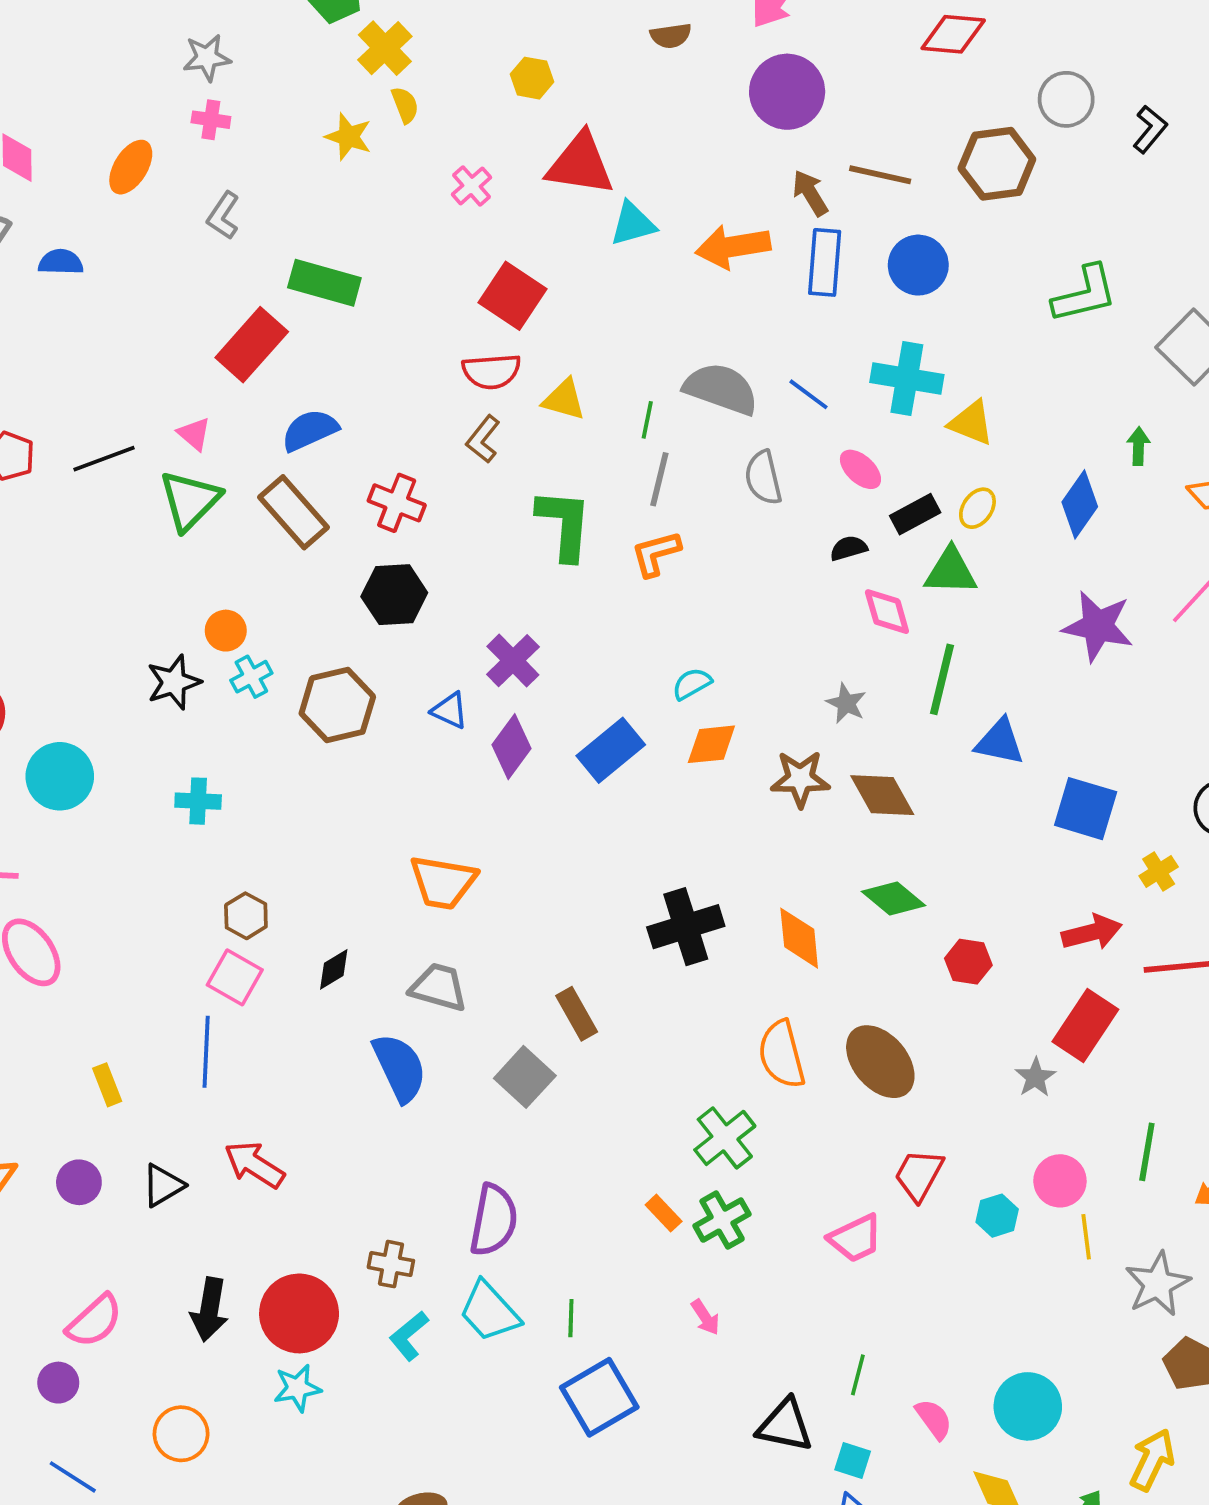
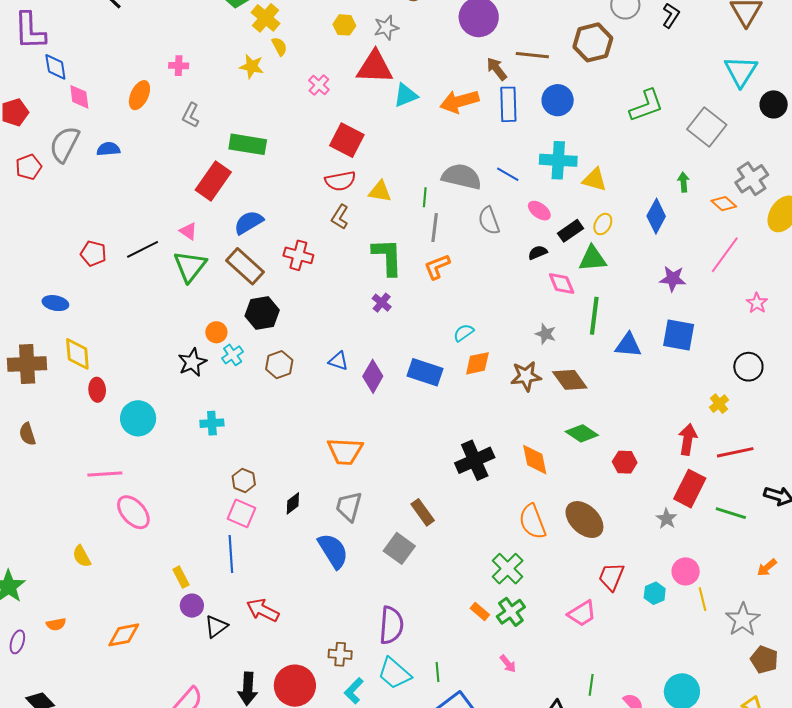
gray star: (207, 58) -> (386, 28), moved
black hexagon: (394, 595) -> (262, 313), moved
purple star: (1098, 626) -> (673, 279), size x0.7
purple cross: (513, 661) -> (382, 303), moved, size x0.7
brown hexagon: (337, 705) -> (279, 365), size x0.7
blue rectangle: (611, 750) -> (425, 372), turned 64
blue square: (1086, 809) -> (679, 335), moved
red arrow: (1092, 932) -> (688, 439), turned -60
gray trapezoid: (439, 987) -> (349, 506), turned -84
green line: (1147, 1152) -> (731, 513), moved, turned -76
purple circle: (79, 1182) -> (192, 606), moved

